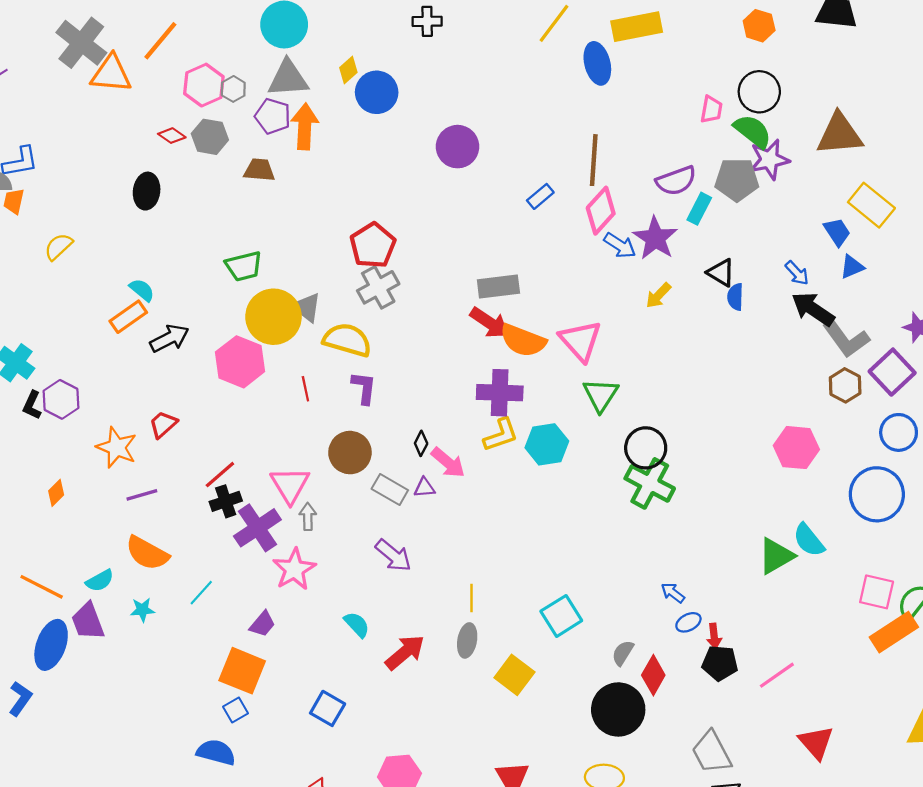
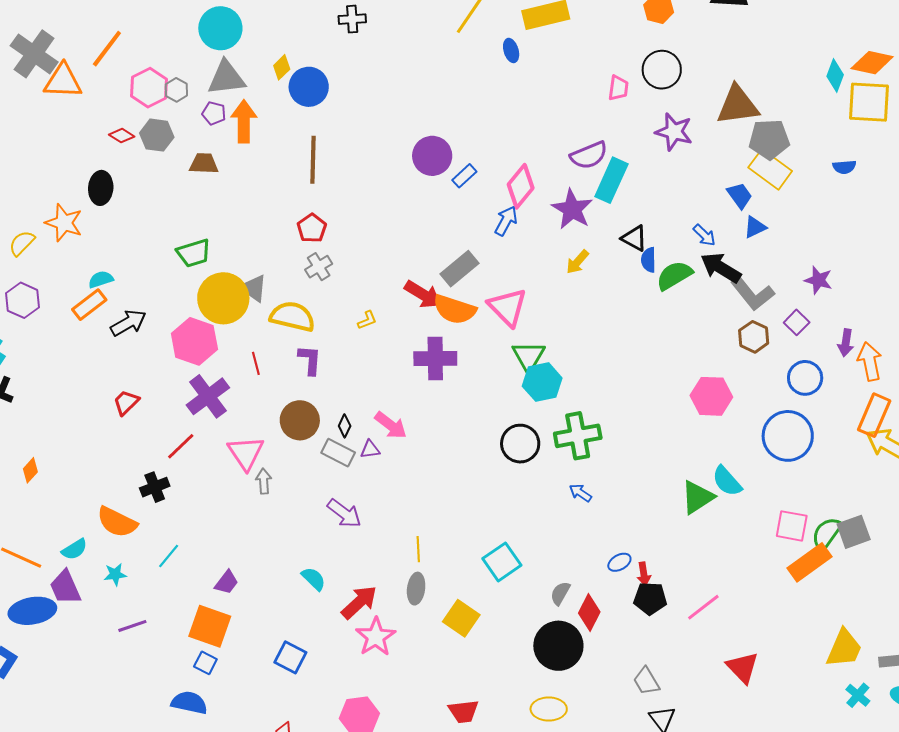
blue ellipse: (597, 63) -> (511, 50), size x0.6
purple pentagon: (273, 116) -> (214, 113), size x0.7
green semicircle: (753, 131) -> (674, 275), moved, turned -66
purple circle: (458, 147) -> (432, 156), moved
brown line: (594, 160) -> (313, 160), moved
purple star: (769, 160) -> (674, 132), turned 30
gray pentagon: (737, 180) -> (769, 139), moved
cyan rectangle: (699, 209) -> (611, 180), size x1.5
red pentagon: (373, 245) -> (312, 228), size x0.7
blue arrow: (620, 245) -> (506, 221), moved, turned -92
gray rectangle: (498, 286) -> (460, 269), moved, turned -30
gray cross: (378, 287) -> (319, 267), size x0.7
cyan semicircle: (142, 290) -> (101, 279), turned -55
purple square: (892, 372) -> (797, 322), size x0.6
purple hexagon: (61, 399) -> (22, 300), moved
yellow L-shape: (501, 435) -> (367, 320), moved, size x0.6
black diamond: (421, 443) -> (345, 426), moved
cyan hexagon: (547, 444) -> (542, 382), moved
orange star: (117, 447) -> (64, 223), moved
black circle: (646, 448) -> (520, 444), moved
green cross: (650, 483) -> (578, 436), turned -36
purple line: (142, 495) -> (132, 626), moved
black cross: (226, 501) -> (155, 487), moved
purple cross: (257, 528) -> (208, 396), moved
pink star: (294, 569) -> (376, 637), moved
blue arrow: (673, 593) -> (580, 493), moved
blue ellipse: (51, 645) -> (32, 611), turned 63
blue square: (236, 710) -> (205, 663), turned -30
gray trapezoid: (712, 752) -> (646, 681), size x0.7

